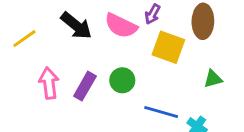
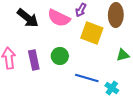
purple rectangle: (85, 86) -> (34, 60), turned -42

